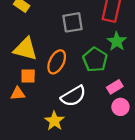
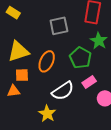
yellow triangle: (25, 49) -> (18, 51), turned -30
pink rectangle: (115, 87) -> (89, 82), moved

